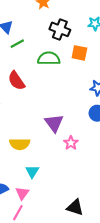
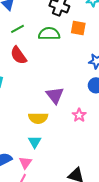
green line: (17, 44) -> (17, 29), moved
pink star: (71, 143) -> (79, 115), moved
yellow semicircle: (20, 144) -> (38, 118), moved

